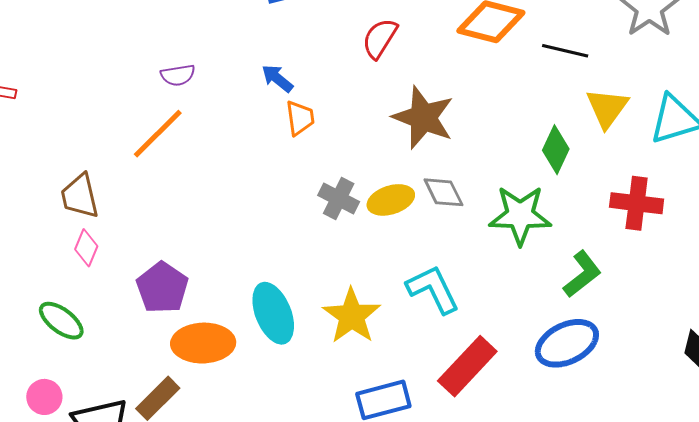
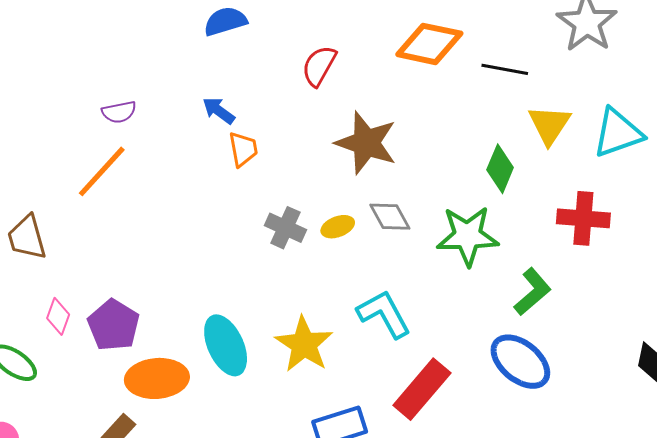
yellow ellipse: (391, 200) -> (338, 227), size x0.7
pink diamond: (86, 248) -> (58, 316), moved
blue ellipse: (567, 343) -> (520, 362), turned 68

